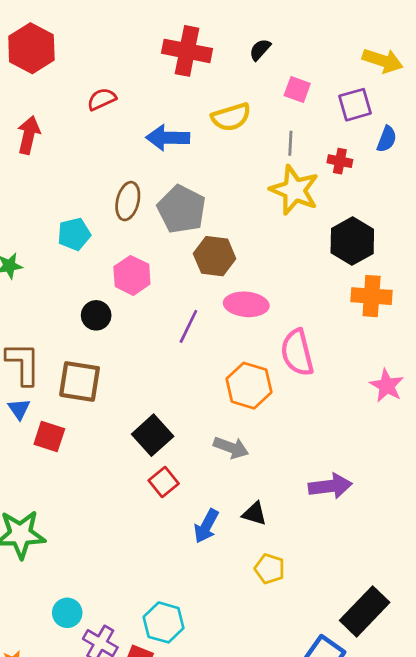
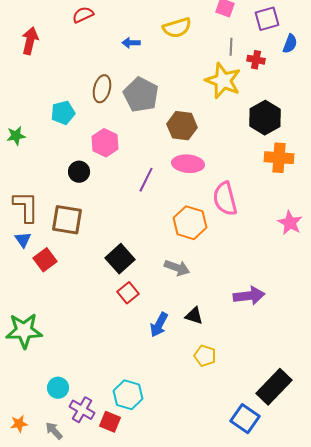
blue arrow: (168, 138) -> (131, 43), size x0.6
gray line: (290, 143) -> (231, 47), moved
brown hexagon: (215, 256) -> (182, 126), moved
red square: (49, 437) -> (45, 260), turned 35

